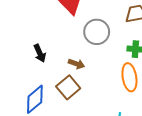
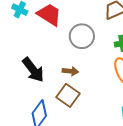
black arrow: (40, 53) -> (33, 70), size x1.5

